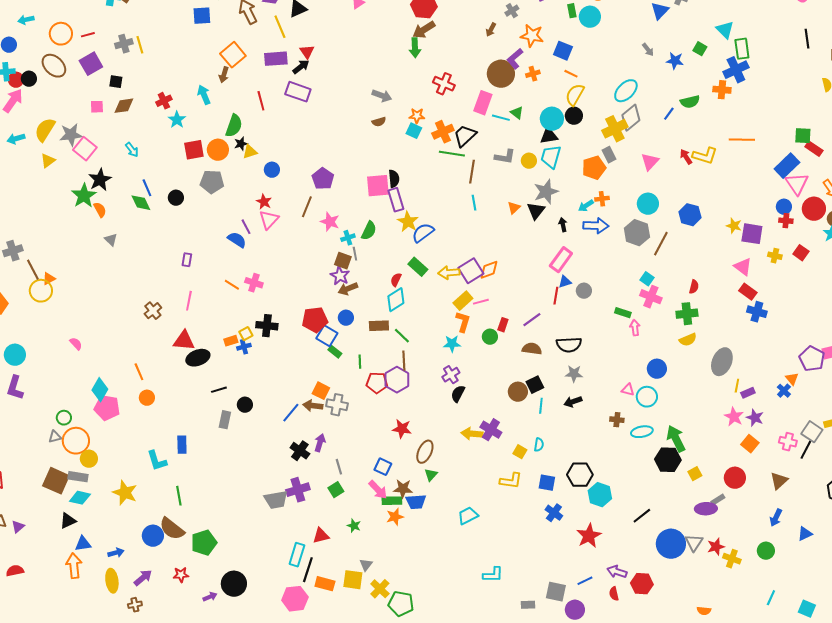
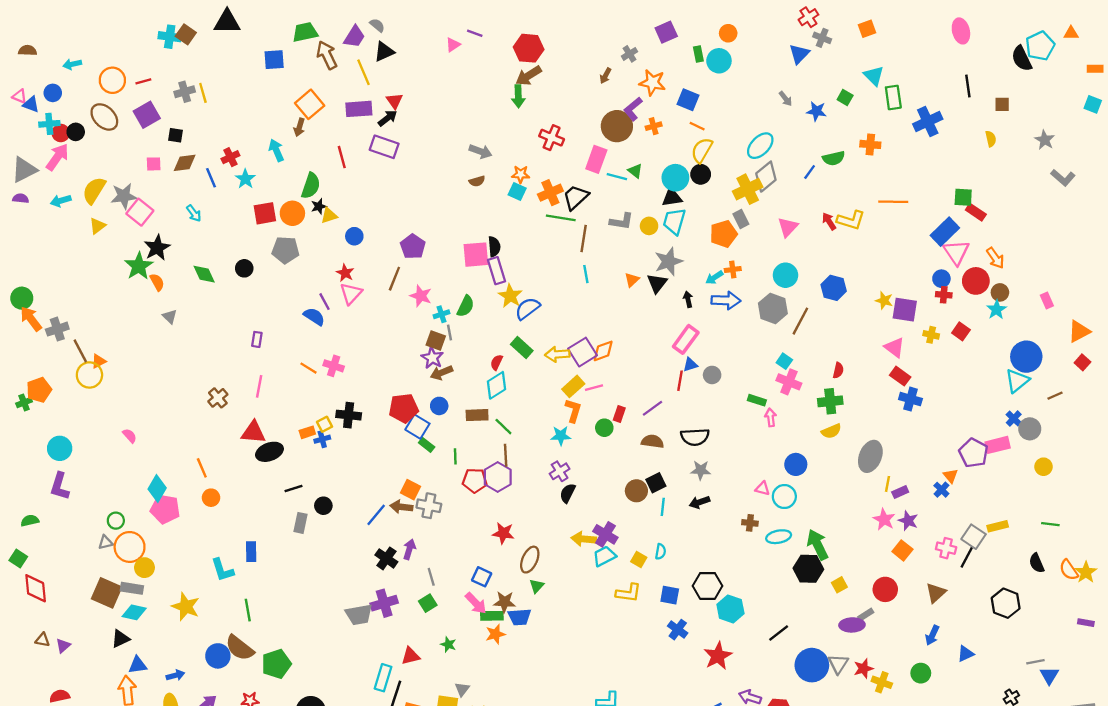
blue cross: (736, 70) -> (928, 122), moved
blue line: (147, 188) -> (211, 178), moved
cyan trapezoid: (468, 516) -> (604, 556), moved

